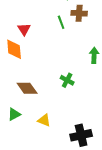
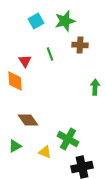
green line: (61, 22) -> (50, 54), moved
green cross: (67, 80) -> (68, 139), moved, size x1.5

